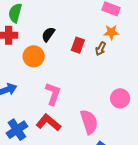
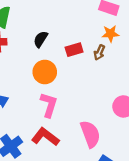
red rectangle: (78, 45) -> (74, 50), turned 56
orange circle: (34, 56) -> (45, 72), moved

